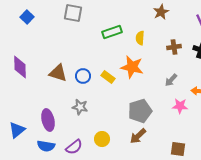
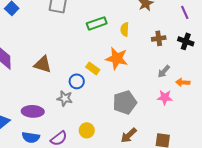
blue circle: (83, 76) -> (77, 81), moved
gray arrow: (171, 80) -> (164, 71), moved
purple ellipse: (48, 120) -> (33, 111), turned -75
brown arrow: (138, 136) -> (129, 135), moved

